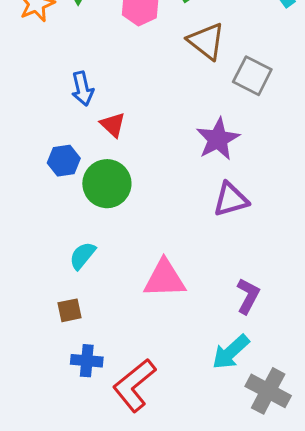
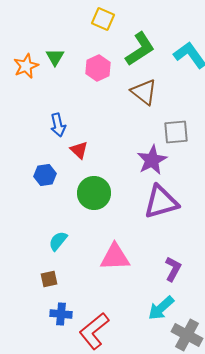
gray square: (252, 76) -> (176, 132), moved, turned -32
green circle: (107, 184) -> (94, 193), moved
purple triangle: (231, 199) -> (161, 202), size x1.4

